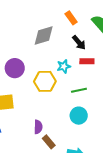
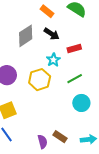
black arrow: (79, 43) -> (52, 34), moved
purple semicircle: (38, 127) -> (42, 142), moved

